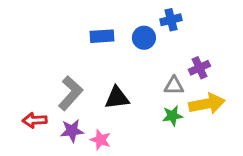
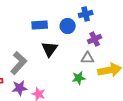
purple cross: (199, 68) -> (95, 39), moved
black triangle: (117, 98) -> (50, 49), moved, turned -48
green star: (172, 116) -> (79, 78), moved

